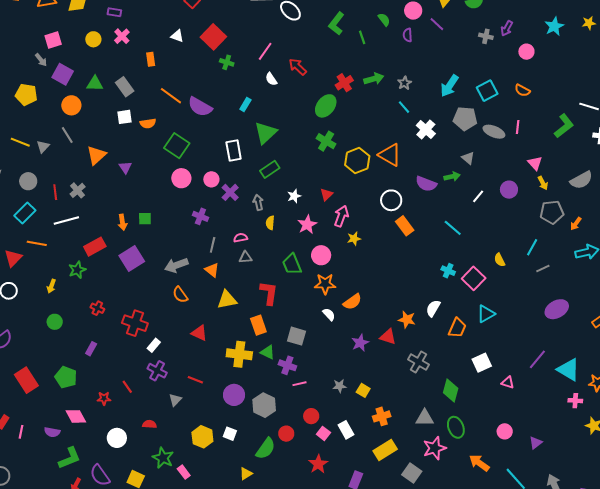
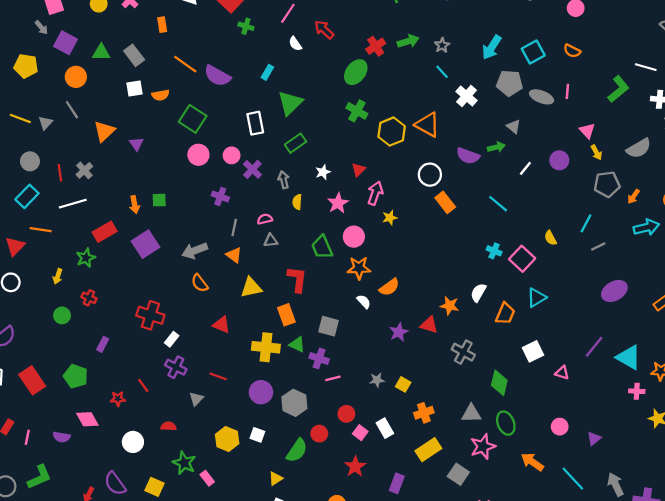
red cross: (97, 308) -> (89, 298), moved
green L-shape: (70, 458) -> (39, 477), moved

